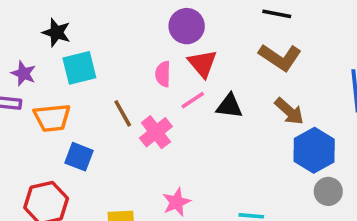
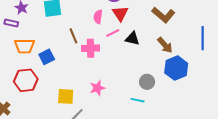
orange trapezoid: (52, 118) -> (24, 46), moved
pink cross: (156, 132) -> (90, 48), turned 30
blue square: (79, 157) -> (47, 57), turned 35
gray circle: (328, 191) -> (147, 82), moved

